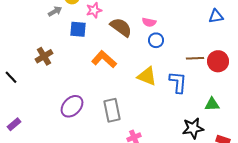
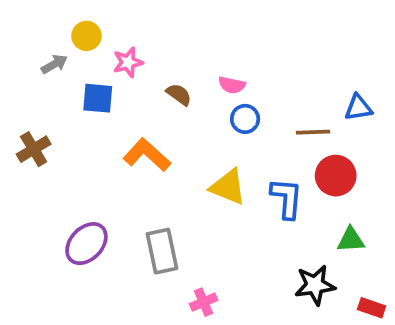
blue triangle: (216, 16) -> (358, 108), moved
brown semicircle: (121, 27) -> (179, 94), size x0.6
brown line: (195, 58) -> (313, 132), moved
red circle: (218, 61) -> (336, 176), moved

